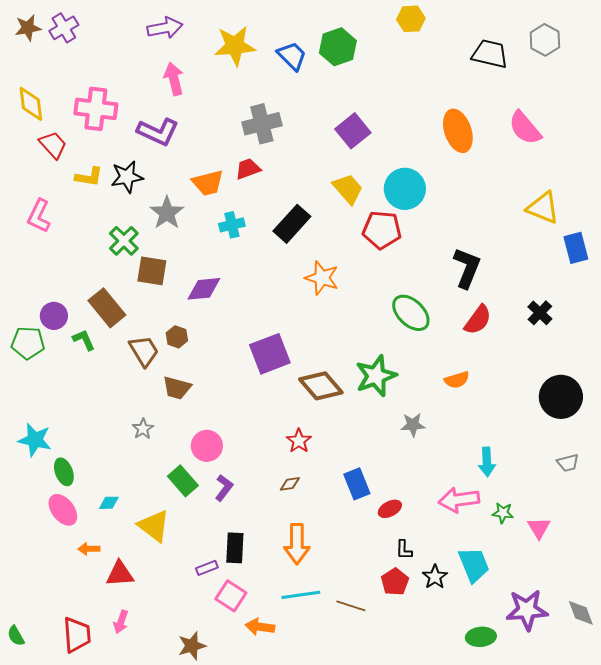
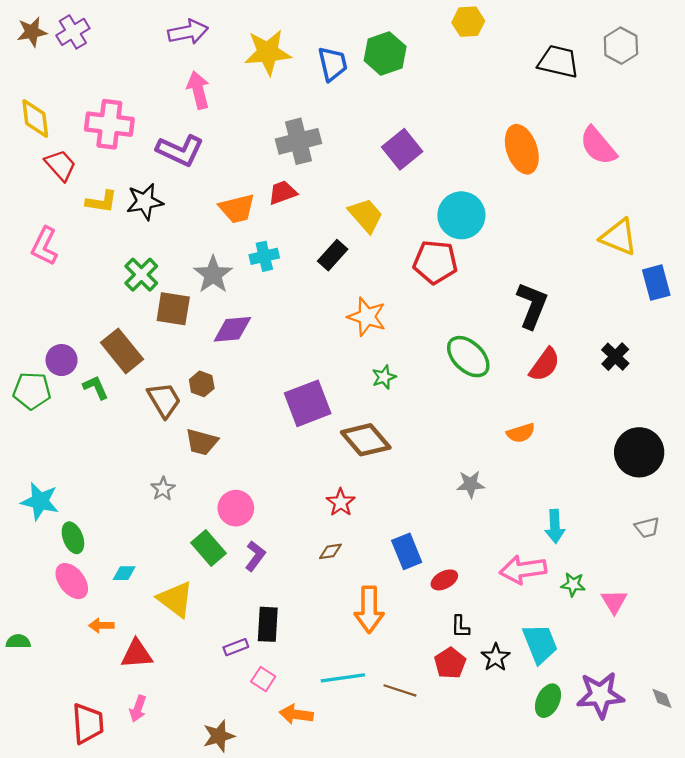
blue trapezoid: (292, 56) -> (333, 64), turned 32
yellow trapezoid: (348, 189) -> (366, 215), moved
gray star: (167, 213) -> (213, 275), moved
black rectangle: (292, 224) -> (333, 255), size x0.7
green star: (376, 376) -> (384, 377), moved, size x0.5
orange arrow: (297, 544) -> (369, 610), moved
pink square: (231, 596) -> (263, 679), size x0.7
gray diamond: (581, 613) -> (662, 698), size x0.7
green semicircle: (16, 636) -> (18, 641), moved, turned 120
green ellipse: (481, 637) -> (548, 701), moved, turned -60

